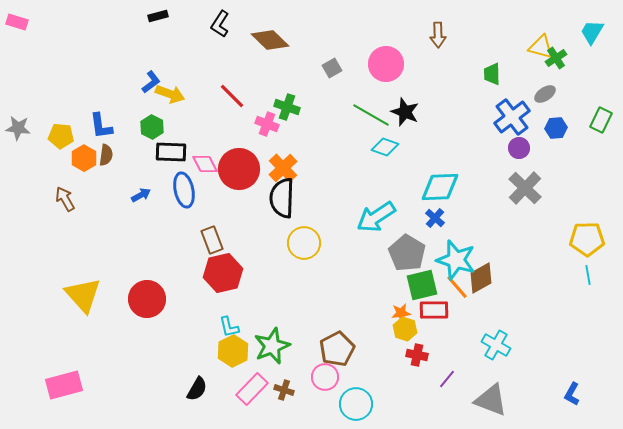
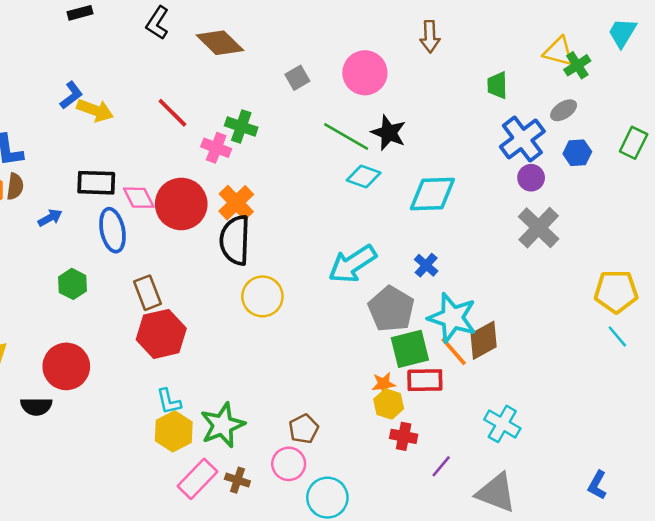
green hexagon: (152, 127) -> (73, 284), moved
cyan diamond: (440, 187) -> (432, 194), moved
blue arrow: (141, 195) -> (50, 218), moved
cyan line: (588, 275) -> (617, 336), turned -30
brown pentagon: (337, 349) -> (304, 429), size x0.7
black semicircle: (197, 389) -> (36, 406), moved, turned 60

